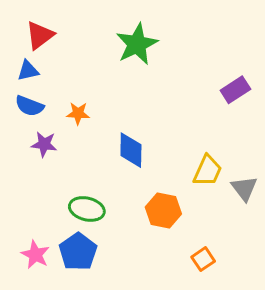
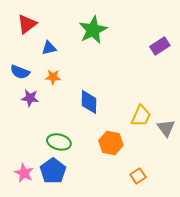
blue triangle: (28, 71) -> (49, 48), moved
purple rectangle: (235, 90) -> (160, 46), moved

